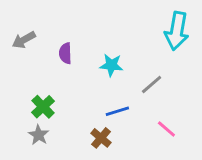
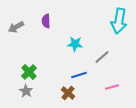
purple semicircle: (65, 53) -> (46, 21), moved
pink line: (166, 129) -> (112, 87), turned -56

